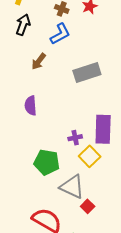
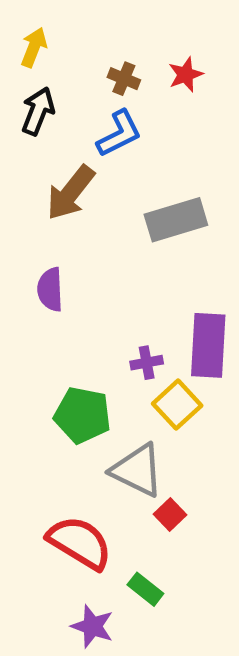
brown arrow: (39, 61) -> (70, 193), size x1.5

